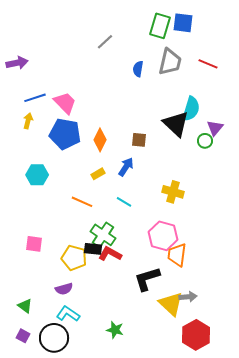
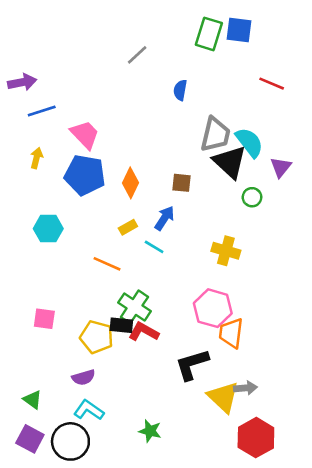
gray trapezoid: (170, 62) -> (215, 135), moved
blue line: (35, 98) -> (42, 111), moved
cyan semicircle: (191, 109) -> (249, 142), turned -55
green circle: (205, 141) -> (252, 197), moved
cyan line: (124, 202) -> (154, 247), moved
purple square: (23, 336) -> (30, 439), size x1.5

